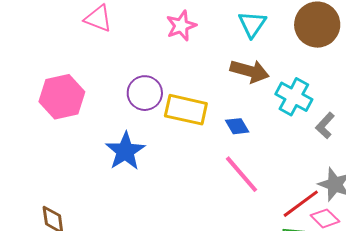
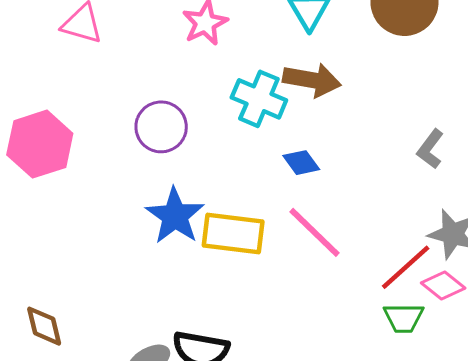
cyan cross: (294, 97) -> (259, 99), moved
yellow rectangle: (186, 110) -> (233, 233), moved
blue star: (125, 151) -> (175, 216), moved

